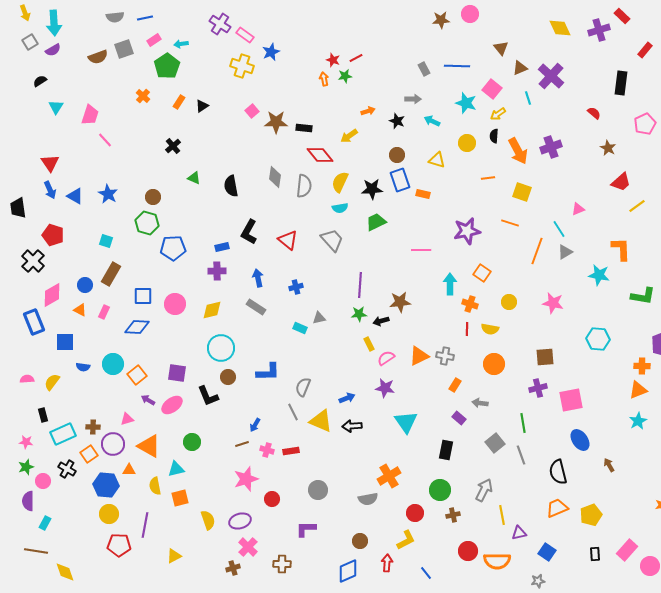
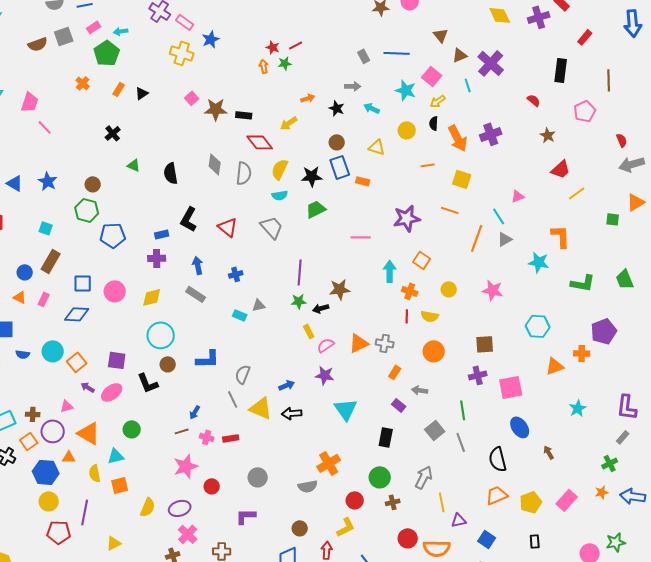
orange triangle: (638, 390) -> (555, 366), moved
yellow semicircle: (208, 520) -> (148, 507), turned 42
pink rectangle: (627, 550) -> (567, 500), moved

